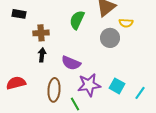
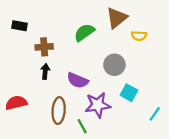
green semicircle: (77, 20) -> (84, 32), turned 30
gray circle: (110, 38) -> (114, 65), moved
cyan square: (117, 86) -> (129, 93), moved

